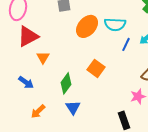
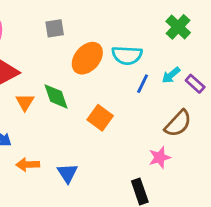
green diamond: (66, 83) -> (56, 96), moved, turned -55
orange arrow: (38, 111) -> (28, 165), moved, turned 42

